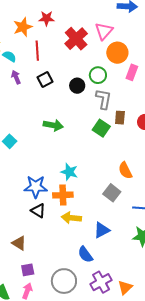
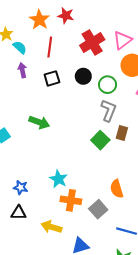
orange star: (23, 27) -> (39, 20), turned -30
black circle: (77, 86) -> (83, 76), moved
green arrow: (53, 125) -> (39, 122), moved
blue star: (36, 187) -> (21, 188), size x0.6
orange cross: (63, 195) -> (71, 200), moved
black triangle: (38, 211) -> (19, 213), turned -42

